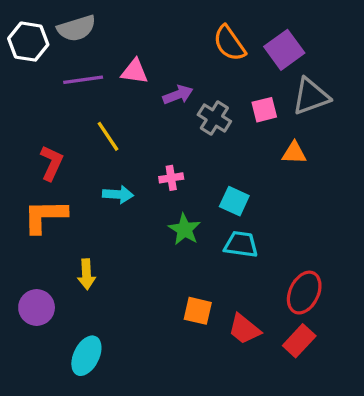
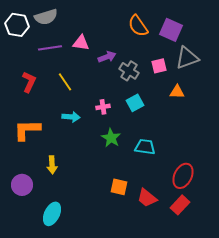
purple square: (284, 50) -> (171, 30), turned -30
red L-shape: (52, 163) -> (29, 82), moved
cyan square: (234, 201) -> (135, 103), moved, turned 36

